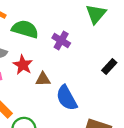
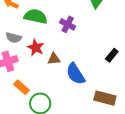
black rectangle: (109, 66) -> (112, 55), moved

